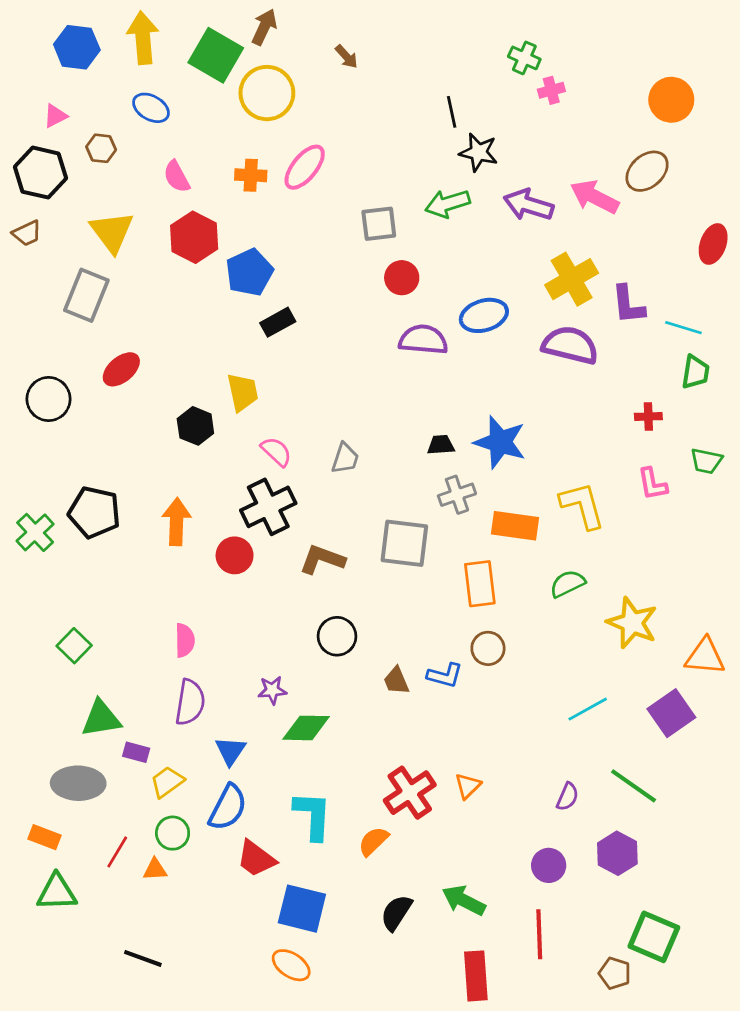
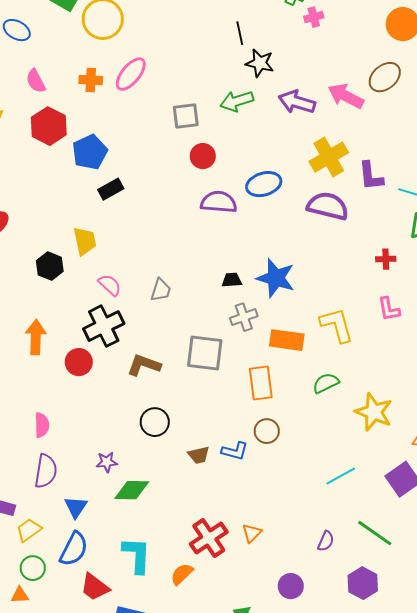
brown trapezoid: (396, 681) -> (199, 455), turned -80
purple circle: (549, 865) -> (291, 586), moved

